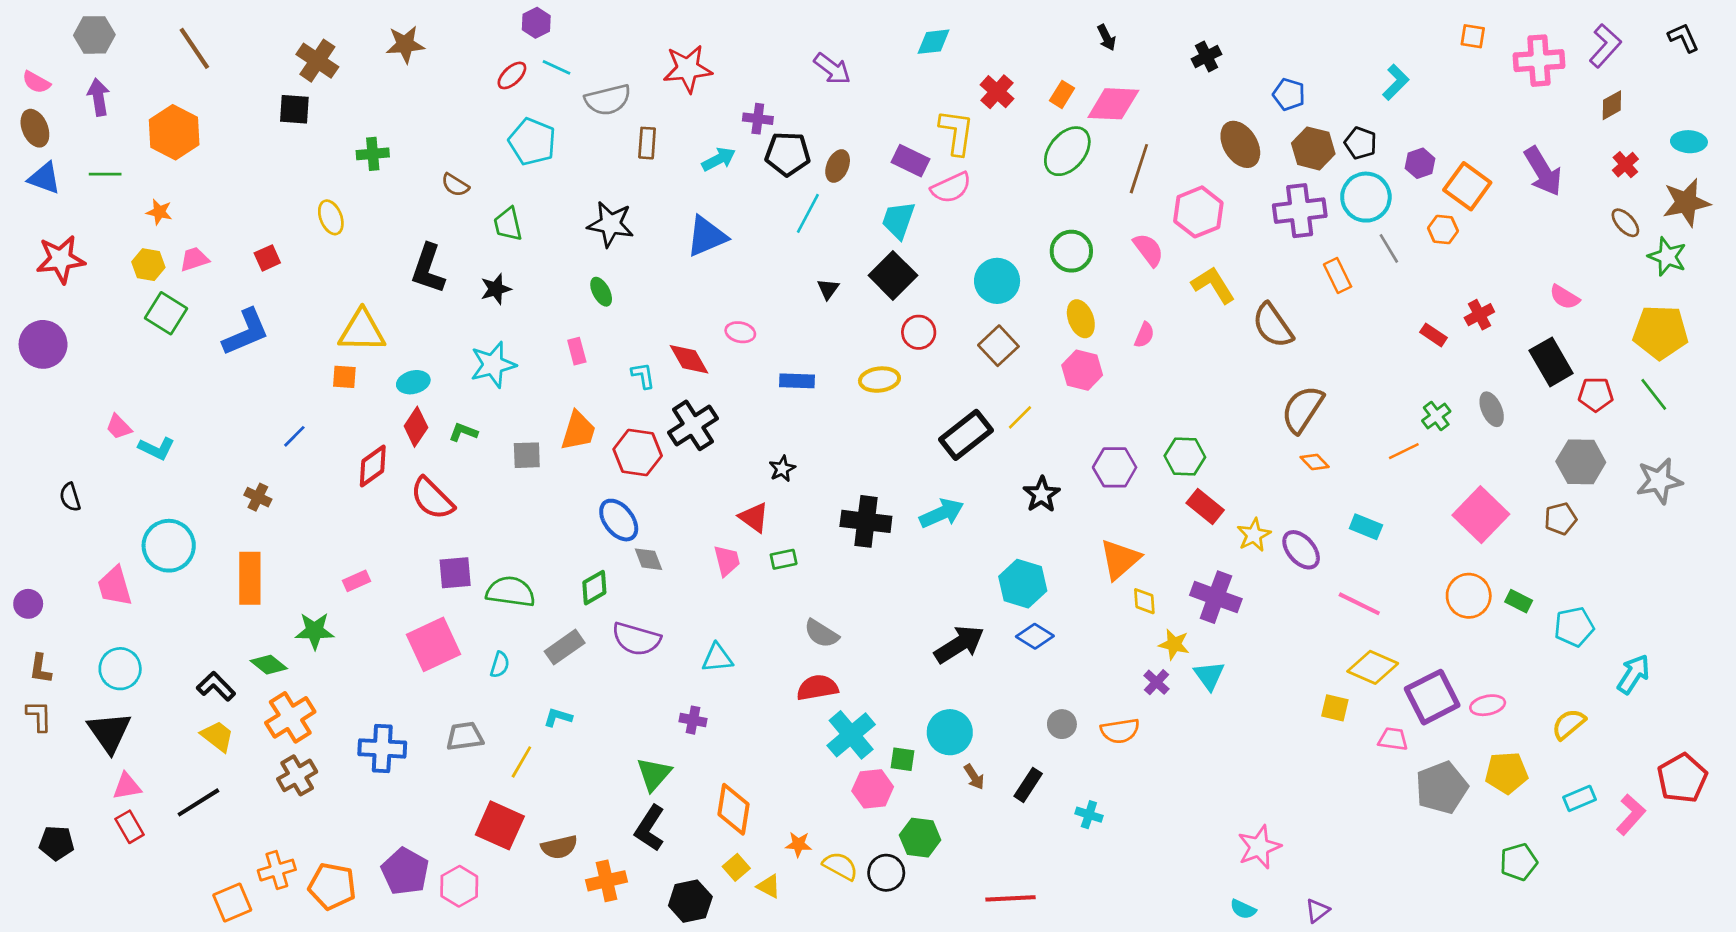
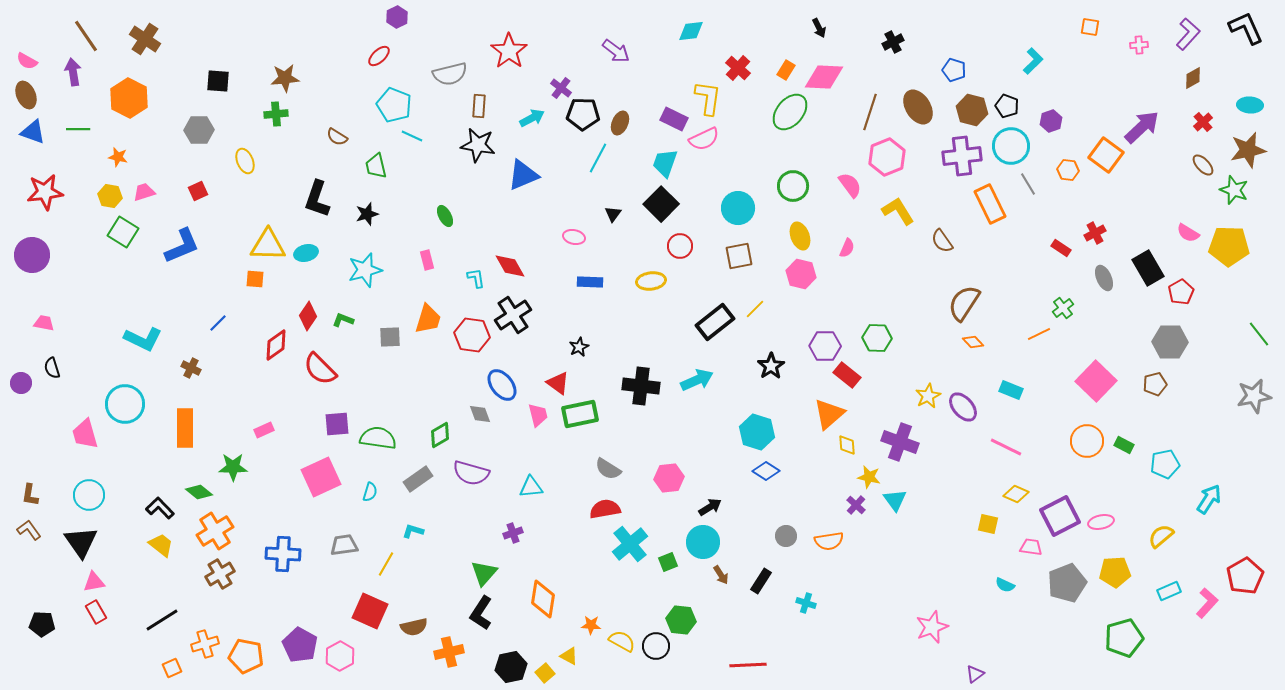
gray hexagon: (94, 35) -> (199, 130), moved
black L-shape: (1684, 38) -> (1246, 28), size x1.5
brown star: (405, 44) -> (285, 78), moved
brown line: (194, 48) -> (86, 36), moved
brown cross: (317, 61) -> (145, 39), moved
pink cross: (1539, 61) -> (1139, 45), size x0.5
cyan line: (557, 67) -> (412, 136), moved
red star: (688, 69) -> (509, 51), turned -30
purple cross: (758, 119) -> (561, 88), turned 30
brown line: (1139, 169) -> (870, 112), moved
purple arrow: (1543, 171) -> (1142, 127), turned -102
orange square: (1467, 186) -> (1106, 155), moved
black star: (611, 224) -> (478, 145), moved
orange rectangle: (1338, 275) -> (990, 204), size x1.5
pink semicircle: (1565, 297) -> (1188, 233), moved
brown semicircle: (1273, 325) -> (942, 241), size x0.7
pink ellipse: (740, 332) -> (574, 237), moved
brown square: (998, 346) -> (739, 256), turned 32
cyan ellipse: (413, 382) -> (306, 253), moved
red pentagon: (1596, 394) -> (1181, 292), turned -30
green line: (1654, 394) -> (1259, 334), moved
gray ellipse: (1492, 409) -> (1104, 278), moved
pink trapezoid: (119, 427) -> (44, 323), moved, turned 145
cyan L-shape: (157, 448) -> (143, 339), moved, size x1.4
gray star: (1659, 481) -> (1254, 396), moved
red rectangle: (1205, 507) -> (847, 375), moved
blue ellipse: (619, 520) -> (502, 385), moved
green rectangle: (784, 559) -> (580, 414), size x1.8
purple circle: (28, 604) -> (21, 383), moved
black arrow: (959, 644) -> (710, 507), moved, size x0.6
yellow diamond: (1373, 667) -> (1016, 494), size x0.7
brown L-shape: (39, 716) -> (29, 530), turned -35
purple cross: (693, 720) -> (513, 533), turned -30
green square: (902, 759) -> (668, 562), turned -30
pink hexagon: (873, 789) -> (669, 478), moved
black line: (198, 802) -> (162, 620), moved
green pentagon: (1519, 862) -> (1124, 638), size x1.4
yellow square: (736, 867) -> (545, 673), moved
orange square: (232, 902) -> (172, 668), size x0.7
cyan semicircle: (1243, 909) -> (1005, 585), moved

